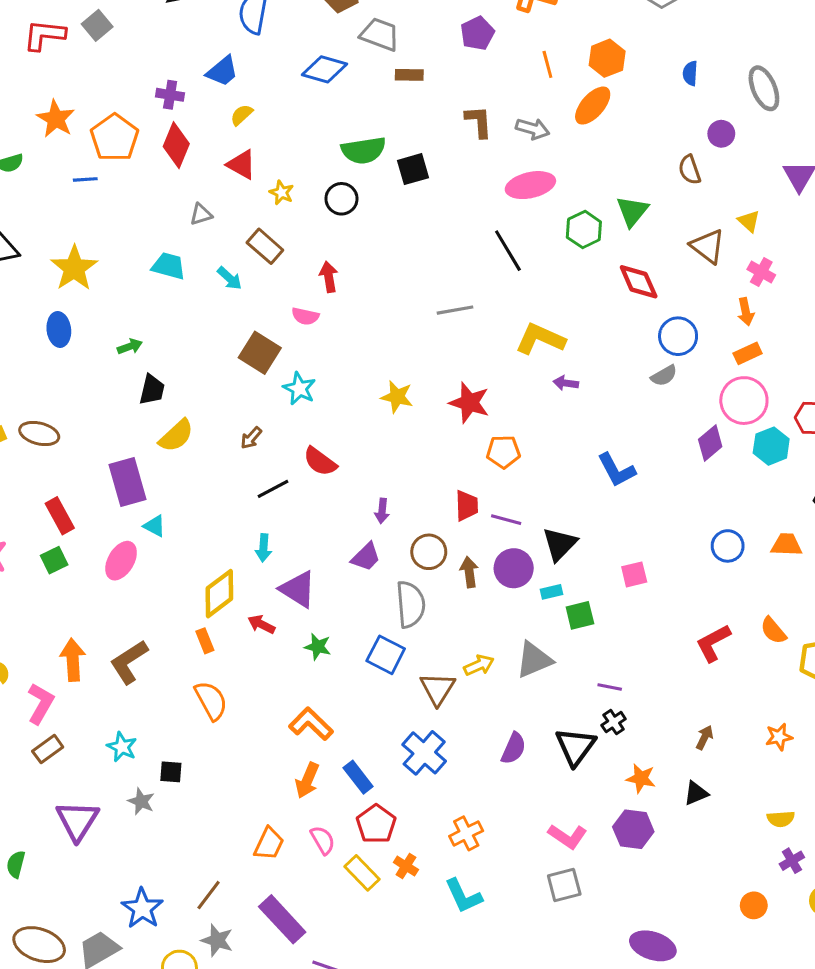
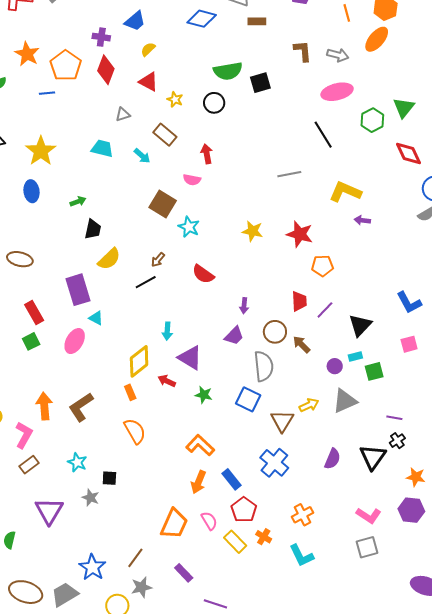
blue L-shape: (616, 470) -> (409, 303), moved
black line: (273, 489) -> (146, 282), moved
purple line: (506, 520) -> (325, 310), turned -60
purple circle: (514, 568) -> (335, 366), moved, size x0.6
brown arrow: (469, 572) -> (302, 344), turned -36
orange trapezoid: (269, 844) -> (174, 524), size x1.4
purple rectangle: (282, 919) -> (184, 573), size x0.6
gray star: (217, 940) -> (142, 587), turned -30

